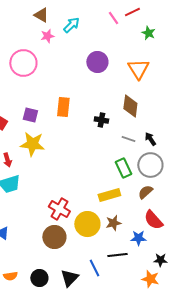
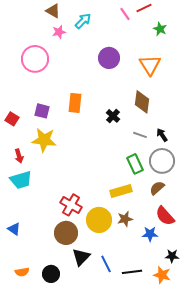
black cross: (101, 120) -> (113, 116), turned 32
black line: (117, 255) -> (132, 272), moved
black triangle: (69, 278) -> (81, 257), moved

